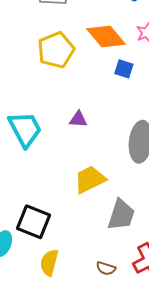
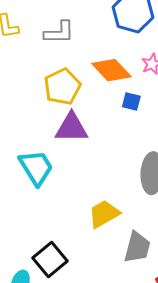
purple triangle: (78, 119) -> (72, 128), moved, size x1.8
black square: (33, 222) -> (50, 259), turned 32

